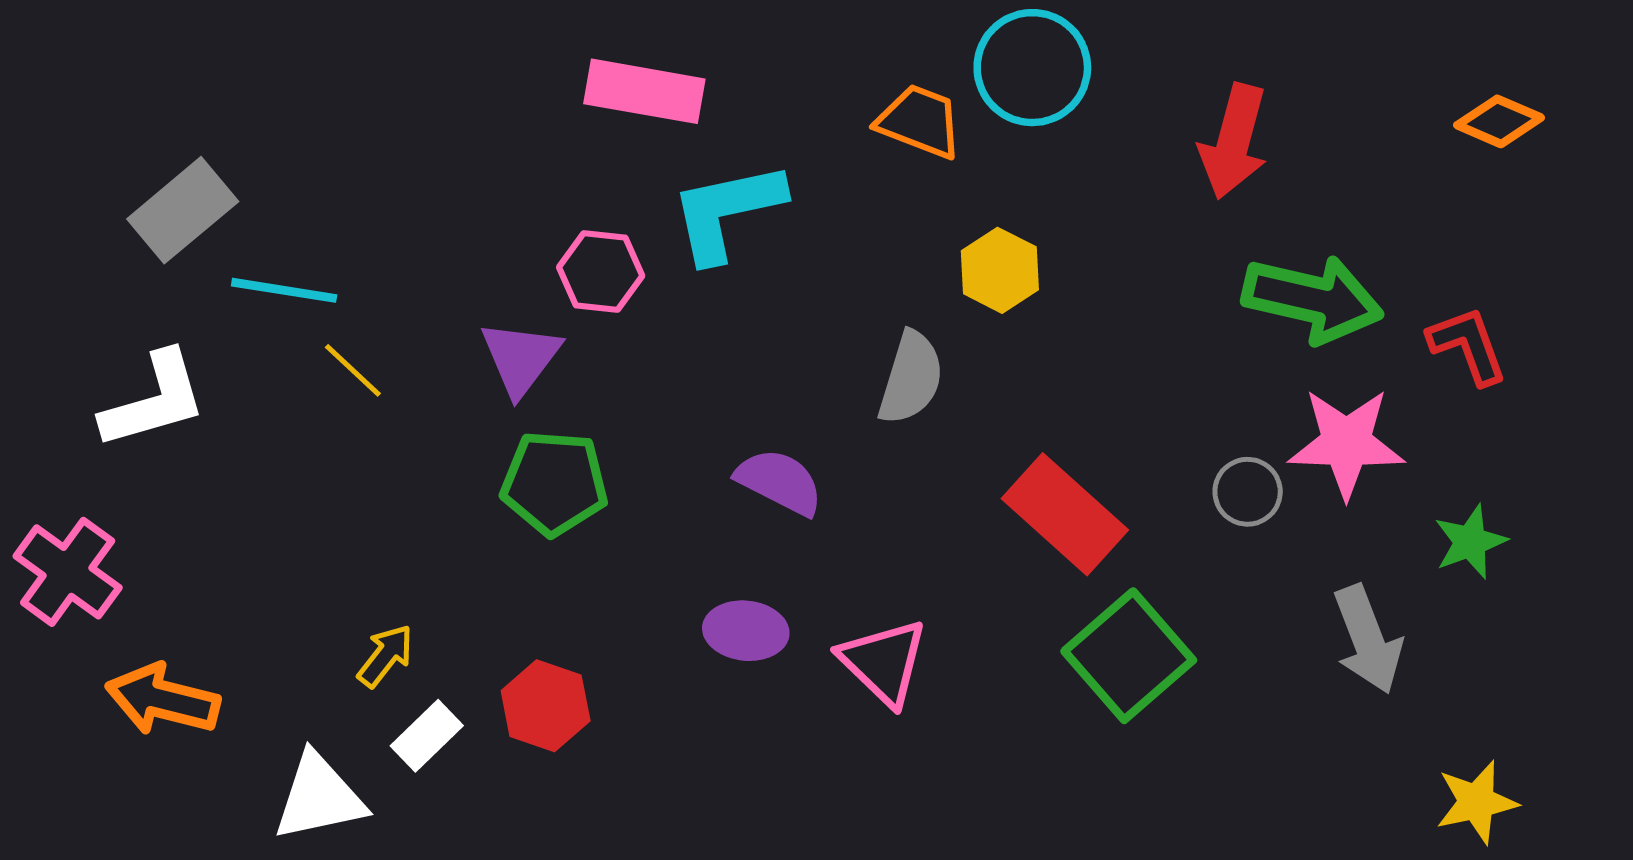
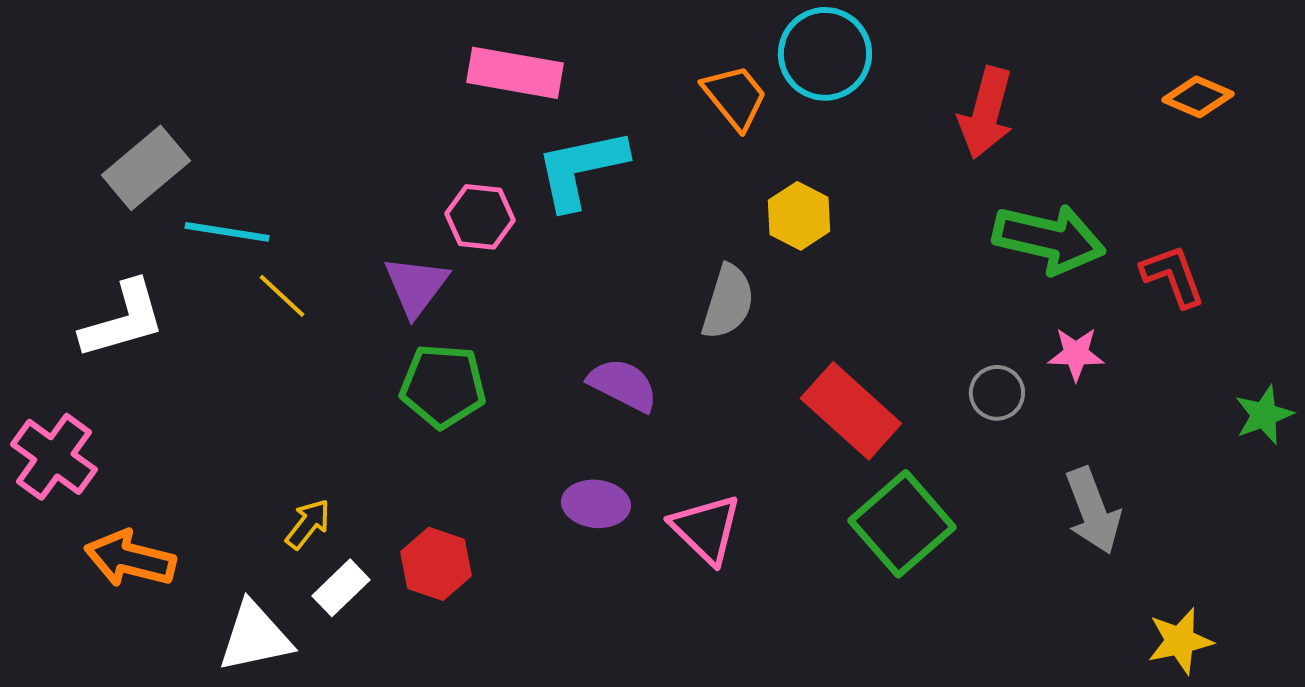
orange trapezoid: (920, 121) -> (735, 97), turned 30
pink star: (1346, 443) -> (1076, 354), size x0.6
green star: (1470, 542) -> (1264, 415), moved

